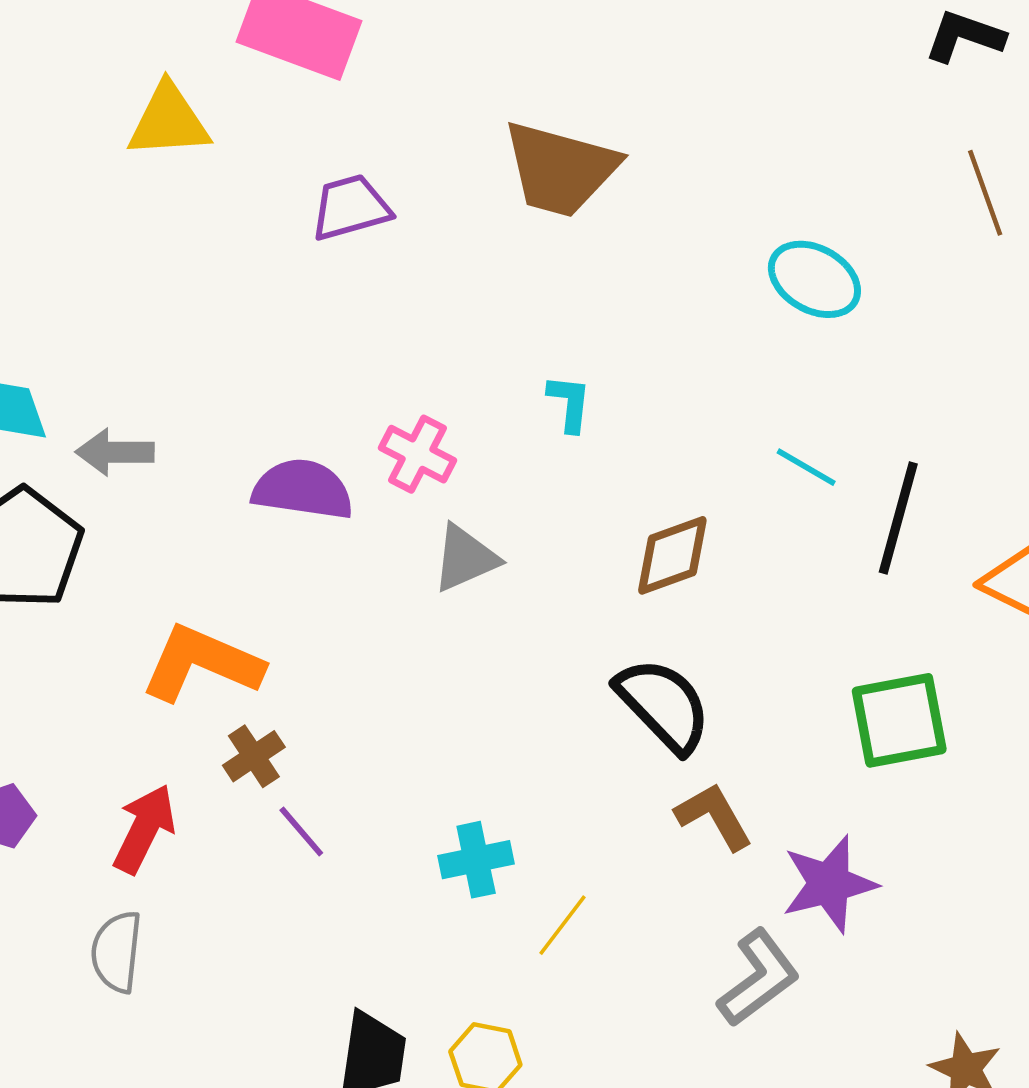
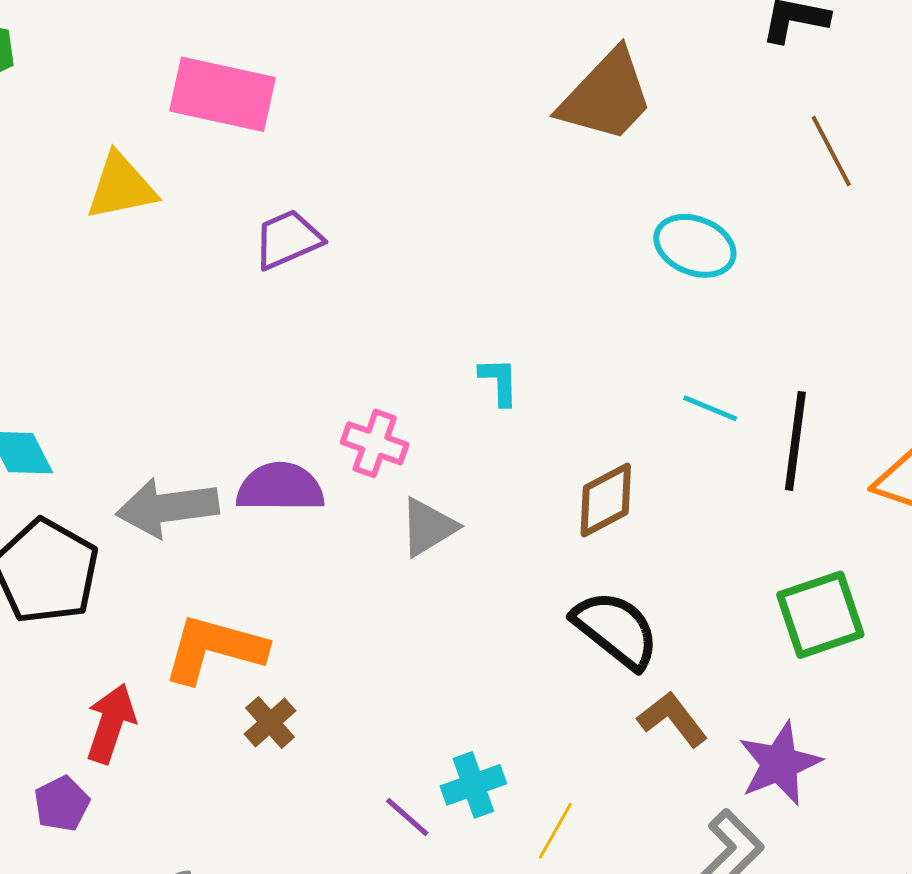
brown trapezoid: (560, 169) -> (606, 96), moved, turned -54
gray arrow: (115, 452) -> (167, 507), moved, size x1.5
red arrow: (144, 829) -> (111, 723), moved
purple line: (301, 831) -> (407, 817), moved

